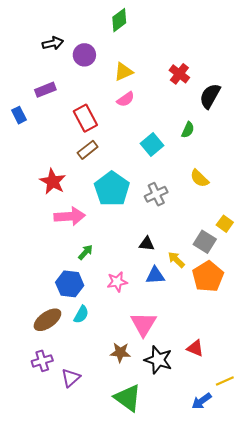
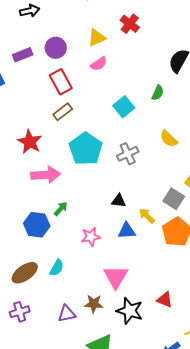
purple circle: (84, 55) -> (56, 48), moved
red cross: (179, 74) -> (130, 24), moved
blue hexagon: (70, 284) -> (37, 225), moved
purple triangle: (71, 378) -> (67, 314), moved, turned 30

